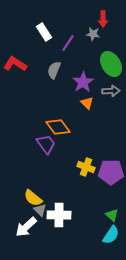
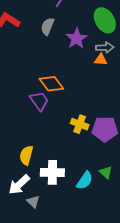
orange triangle: (87, 103) -> (101, 60), moved, turned -40
yellow semicircle: (33, 198) -> (26, 155), turned 66
gray triangle: (40, 210) -> (33, 202), moved
cyan semicircle: (111, 235) -> (85, 180), moved

